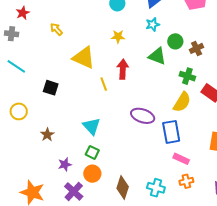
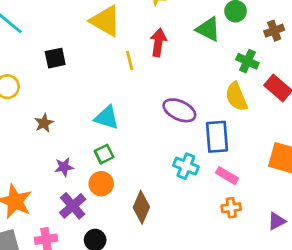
brown cross: (197, 48) -> (274, 31), moved
black square: (51, 88) -> (55, 58), turned -35
yellow semicircle: (182, 102) -> (236, 97), turned 120
cyan triangle: (92, 126) -> (107, 118), turned -36
green square: (92, 152) -> (104, 154), turned 32
cyan cross: (156, 188) -> (186, 166), moved

